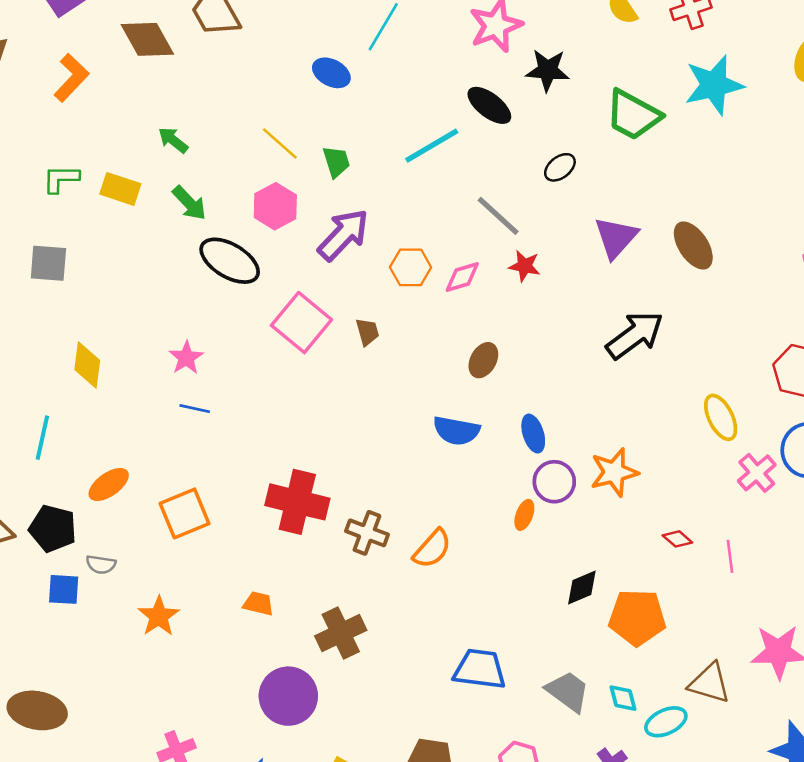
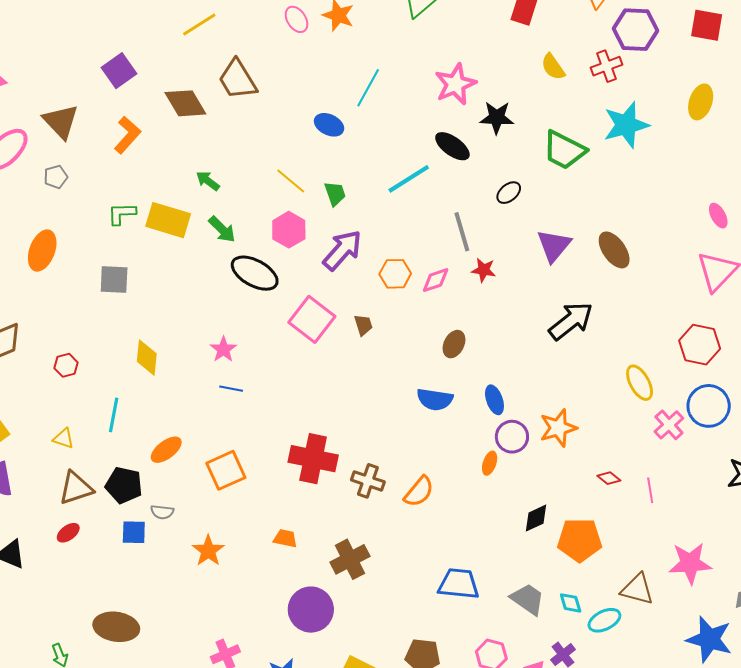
yellow rectangle: (120, 189) -> (168, 220), size x1.4
gray line: (498, 216) -> (462, 232), turned 33

